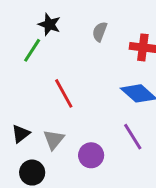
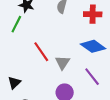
gray triangle: (54, 139) -> (62, 63), moved

